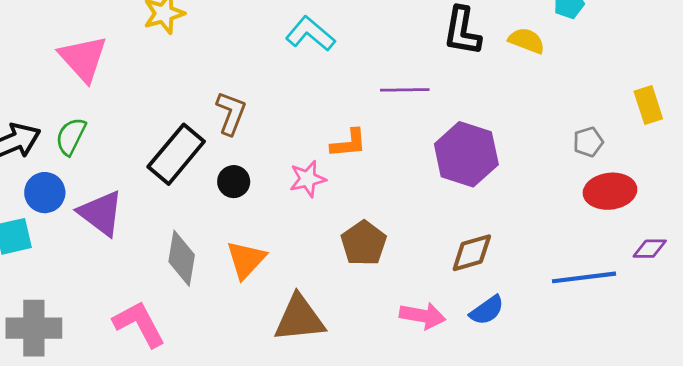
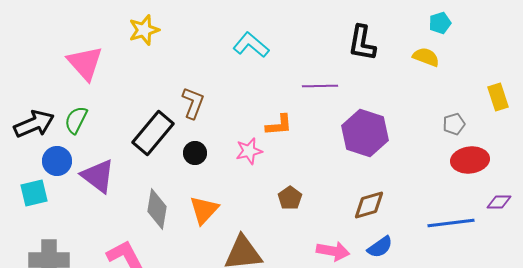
yellow semicircle: (527, 41) -> (426, 57), moved
brown pentagon: (364, 243) -> (290, 198), size x0.7

